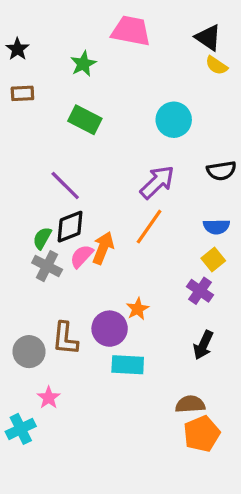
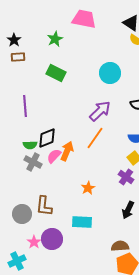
black star: (17, 49) -> (14, 40), moved
purple line: (65, 185) -> (25, 106), moved, turned 40
green semicircle: (42, 238) -> (30, 145), turned -120
purple circle: (110, 329) -> (52, 239), moved

